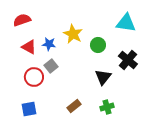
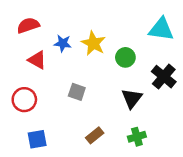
blue star: (49, 44) -> (63, 43), moved
gray square: (51, 66) -> (77, 92), moved, turned -32
red circle: (34, 77) -> (24, 100), moved

